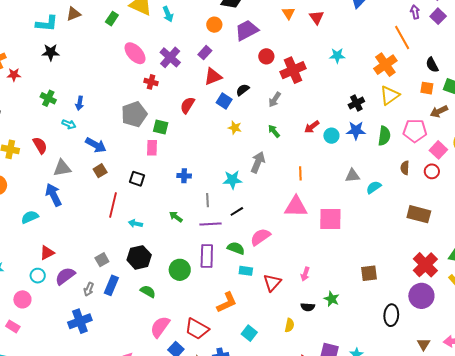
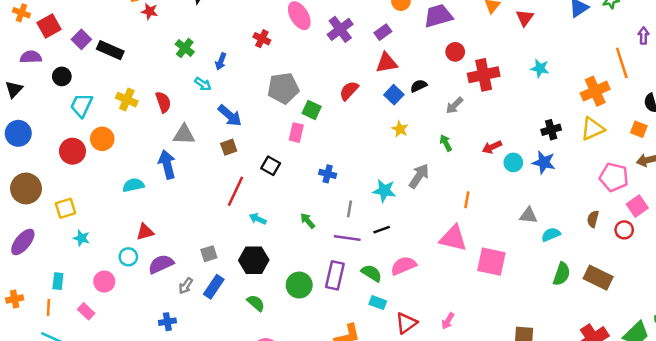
red cross: (151, 82) -> (262, 39), moved
green semicircle: (384, 136) -> (562, 274), moved
blue cross: (80, 321) -> (167, 322), size x0.6

